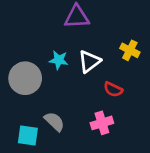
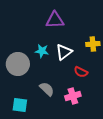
yellow cross: (130, 50) -> (93, 44), turned -32
gray semicircle: (54, 122) -> (47, 89), moved

